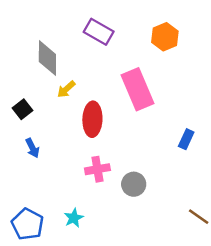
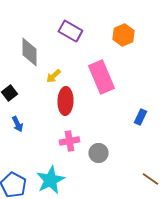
yellow arrow: (66, 89) -> (53, 76), moved
cyan star: (74, 218) -> (50, 180), size x1.8

